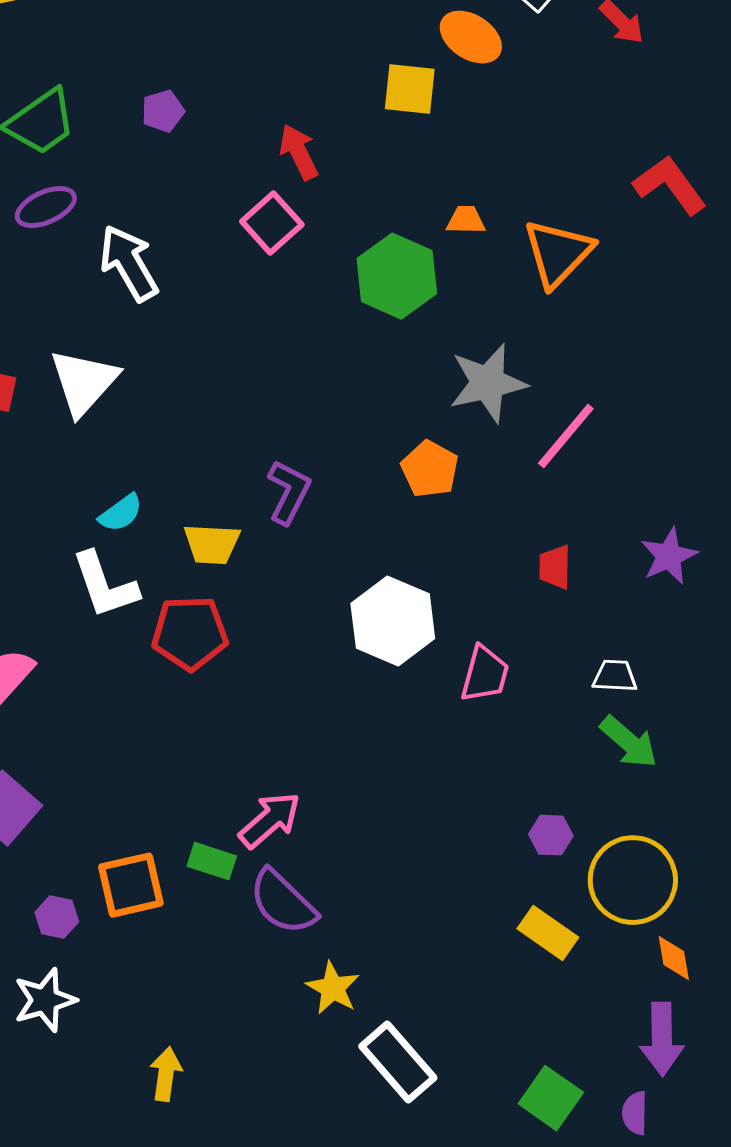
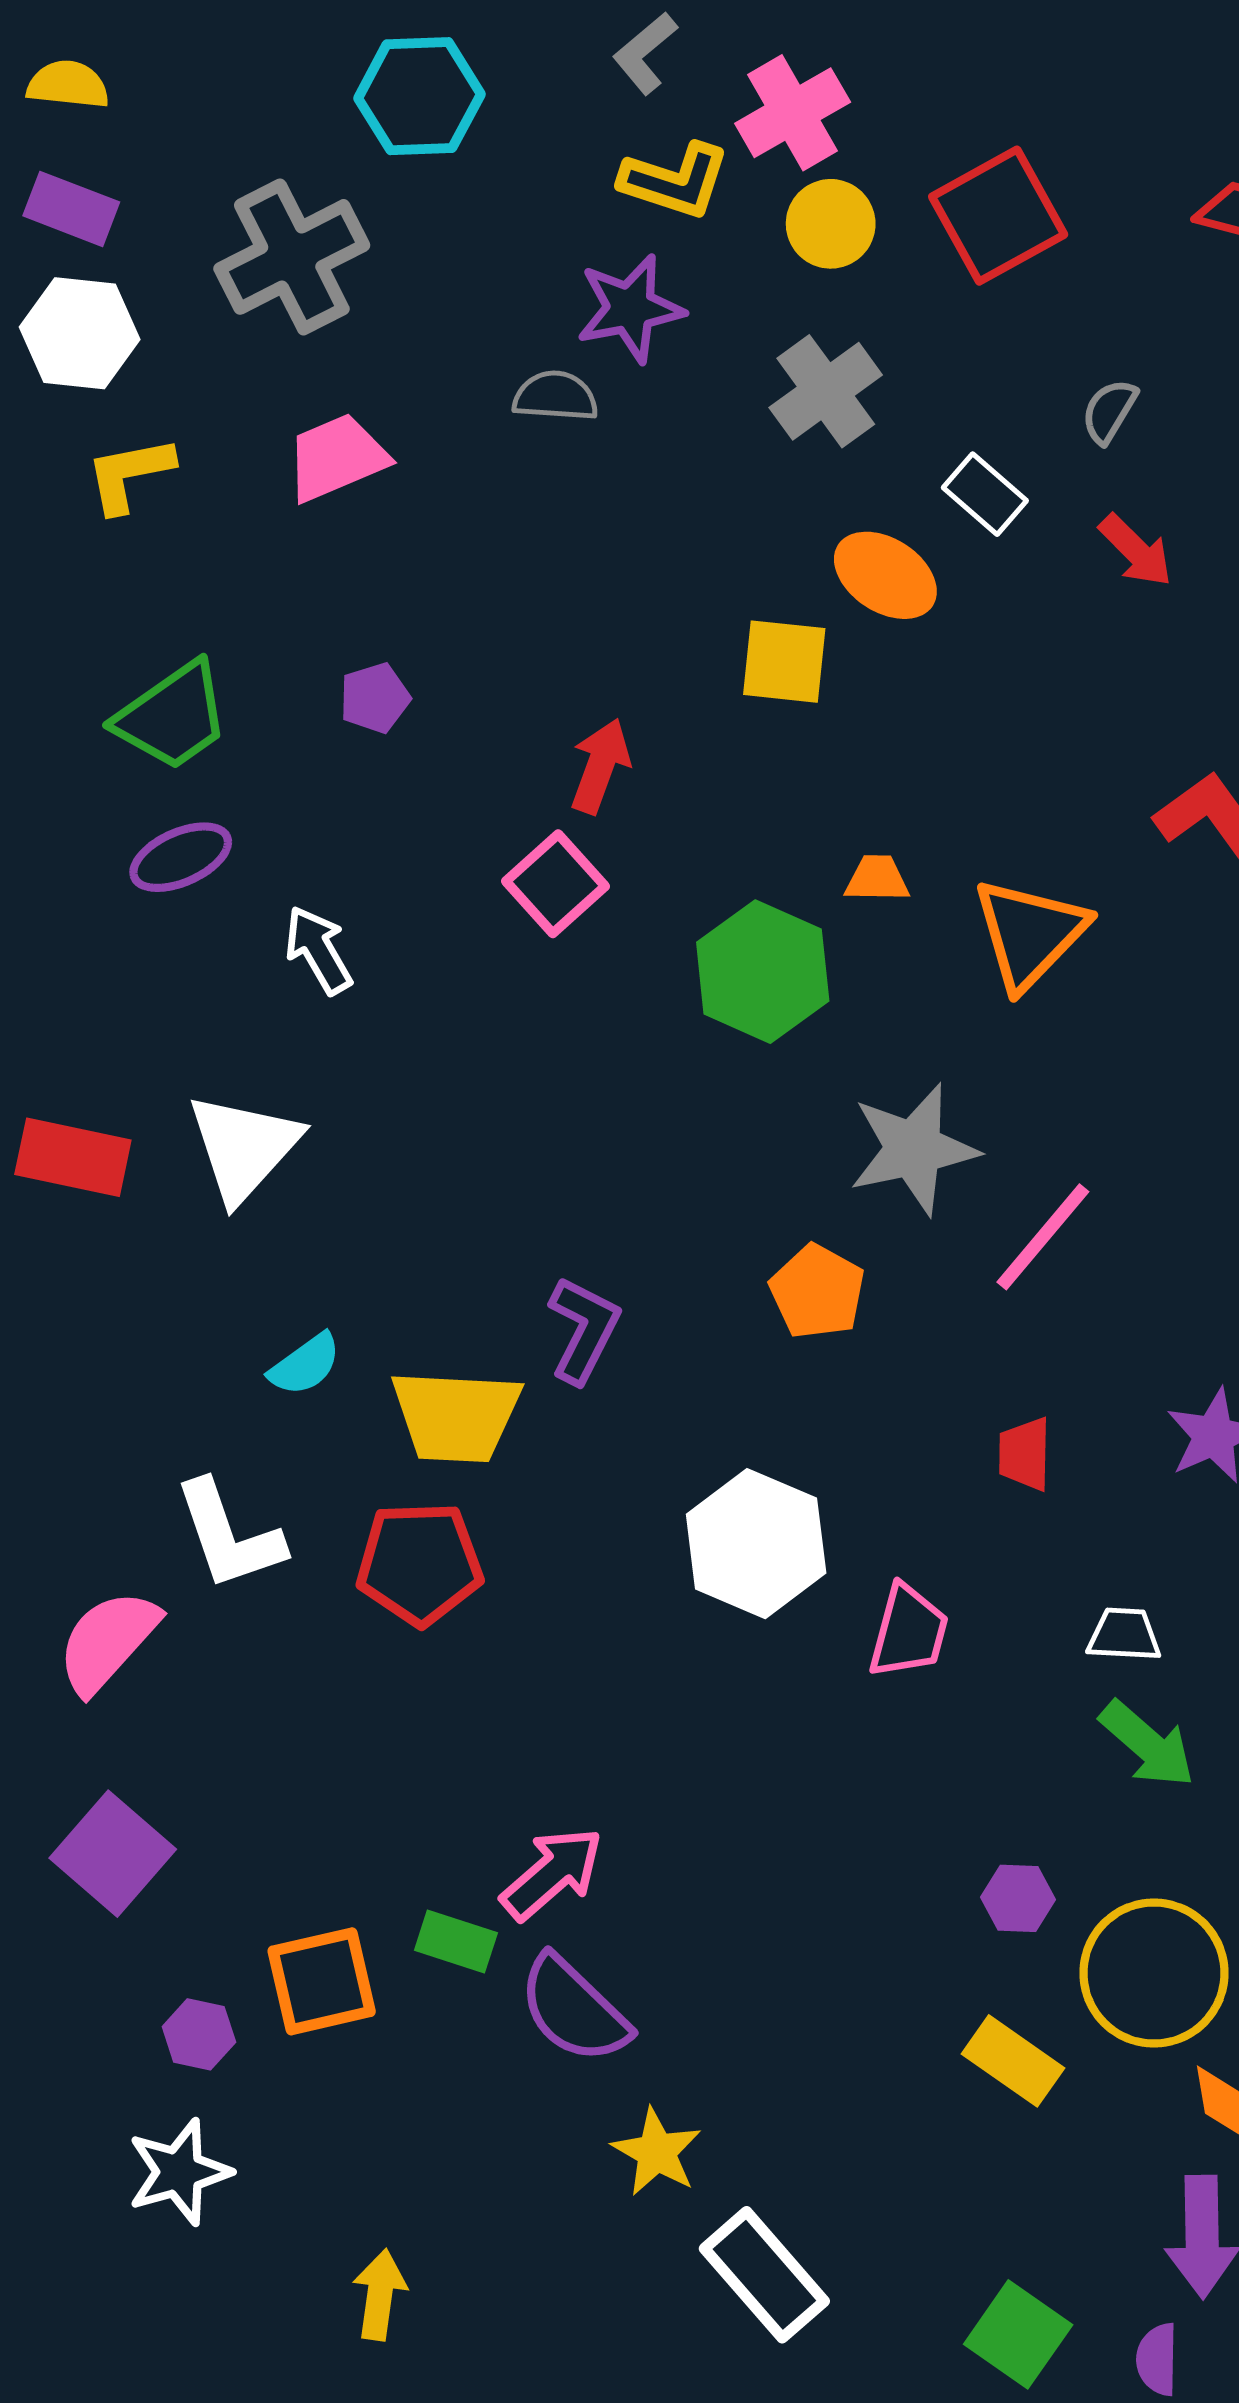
red arrow: (299, 152) -> (600, 766), turned 46
white arrow: (129, 263) -> (318, 950), size x0.7
yellow trapezoid: (212, 544) -> (456, 1416), size x1.4
white L-shape: (105, 585) -> (229, 1535), moved

